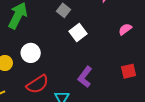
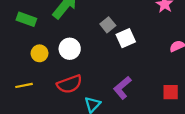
gray square: (64, 10) -> (108, 25), moved

